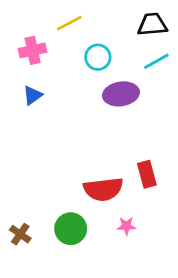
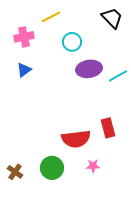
black trapezoid: (152, 25) -> (112, 18), turned 50
cyan line: (156, 61) -> (118, 76), moved

